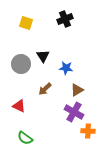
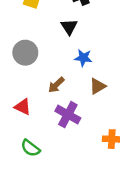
black triangle: (43, 56) -> (69, 27), moved
purple cross: (74, 112) -> (68, 115), moved

